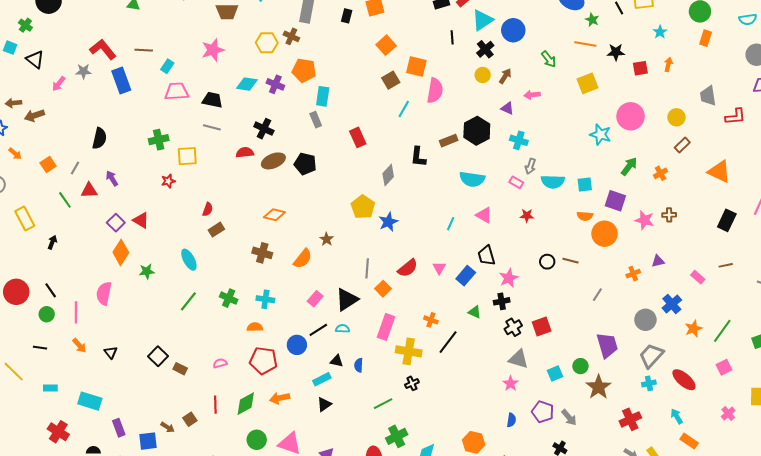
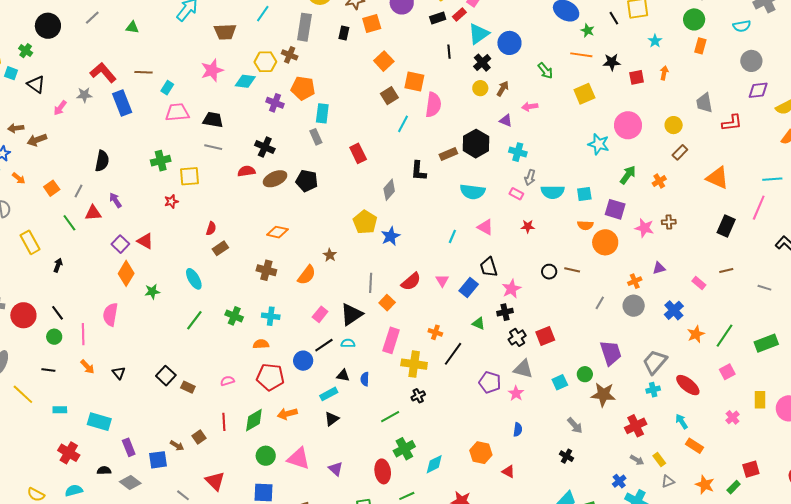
cyan diamond: (247, 84) -> (245, 81), moved
gray circle: (645, 320) -> (634, 306), moved
brown star: (599, 387) -> (603, 395), turned -30
purple pentagon: (543, 412) -> (490, 382), moved

